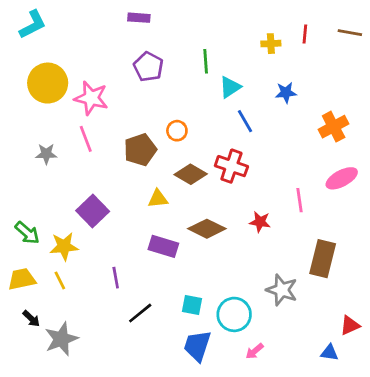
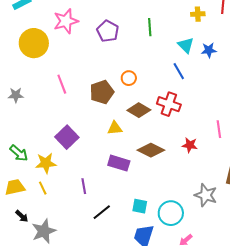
cyan triangle: (230, 87) -> (186, 45), moved, turned -42
pink star: (91, 98) -> (66, 21), moved, turned -30
gray star: (46, 154) -> (16, 95), moved

